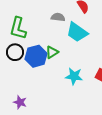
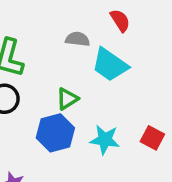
blue hexagon: (36, 56) -> (55, 133), moved

